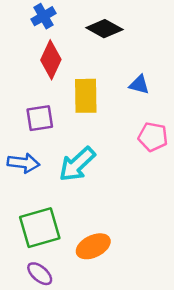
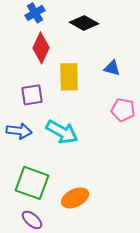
cyan arrow: (77, 164) -> (62, 132), turned -108
green square: (40, 228) -> (32, 183), turned 36

